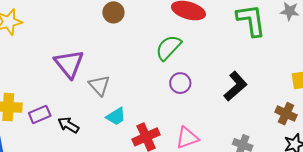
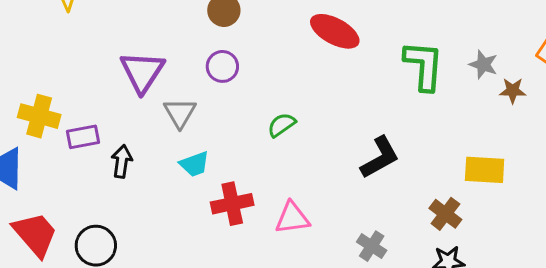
green semicircle: (168, 48) -> (282, 125), moved, size x0.7
purple circle: (180, 83) -> (222, 66), moved
black arrow: (68, 125) -> (122, 161), turned 55

